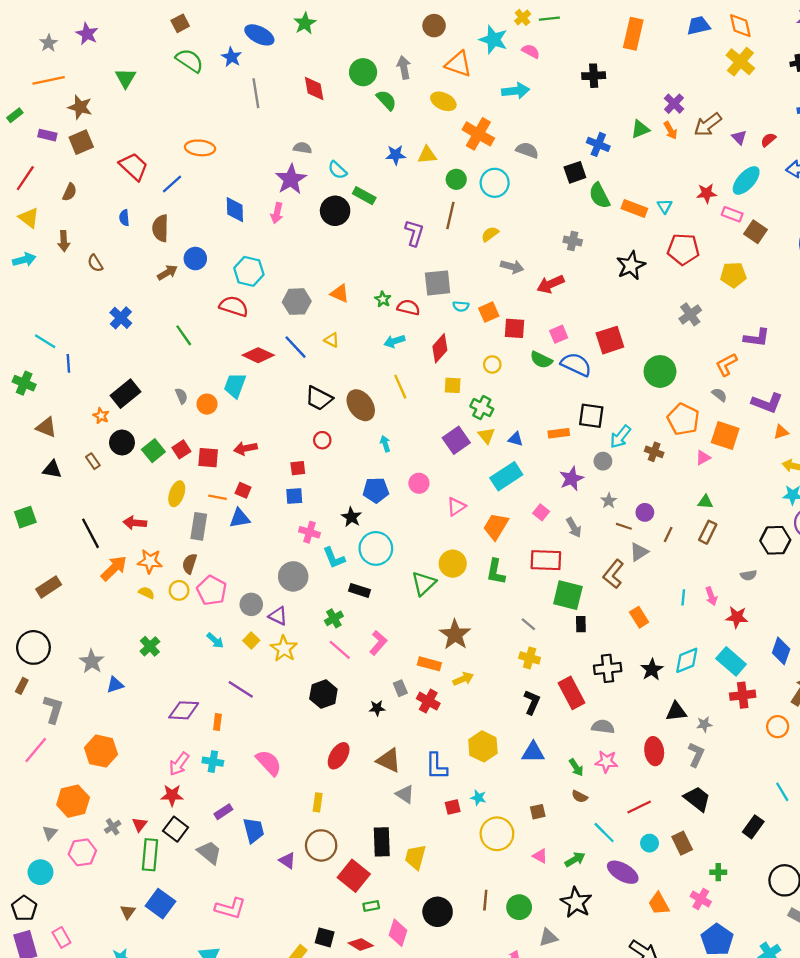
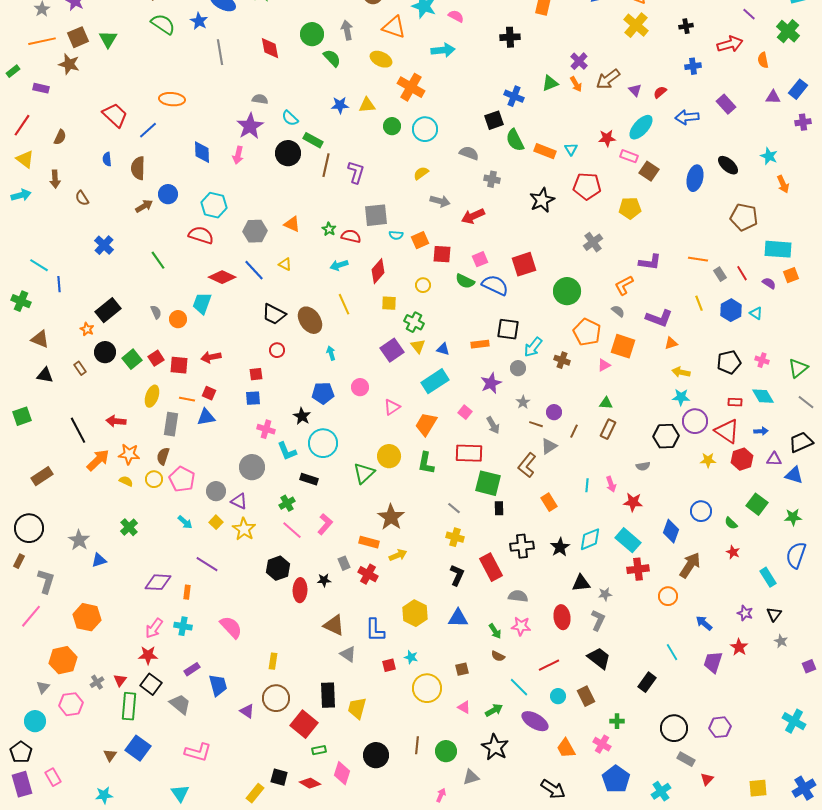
brown square: (81, 142) -> (78, 37), moved
gray semicircle: (527, 150) -> (469, 153), moved
brown line: (450, 215) -> (326, 165), moved
red ellipse: (339, 756) -> (300, 590), moved, turned -30

